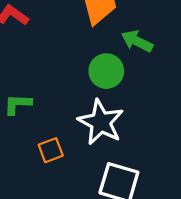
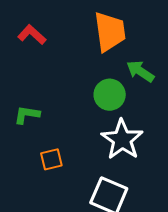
white star: (101, 122) -> (122, 140), moved

